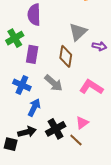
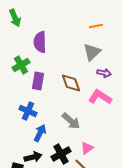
gray triangle: (78, 32) -> (92, 52), moved
brown diamond: (66, 56) -> (71, 83), turned -30
gray arrow: (54, 83) -> (71, 121), moved
pink L-shape: (91, 87) -> (100, 97), moved

